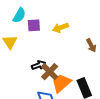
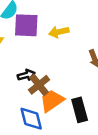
purple square: (34, 25) -> (26, 25), size x1.5

